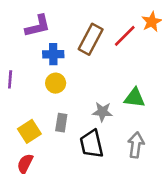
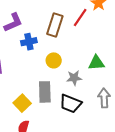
yellow circle: (56, 83) -> (54, 60), moved
gray rectangle: (61, 123) -> (45, 92), size x1.5
black trapezoid: (92, 144) -> (71, 104), turned -45

